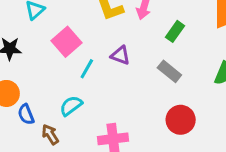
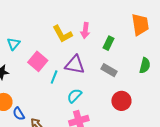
purple triangle: (120, 55) -> (75, 65), size x1.5
cyan semicircle: (71, 106) -> (74, 96), moved

